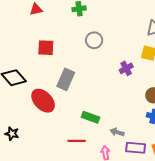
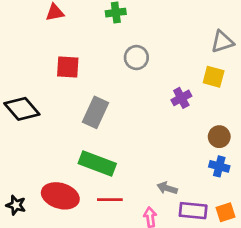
red ellipse: (43, 101) -> (60, 196), moved, turned -30
green rectangle: (91, 117) -> (97, 164), moved, size x1.4
black star: (12, 134) -> (16, 205), moved

